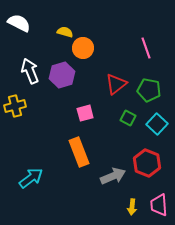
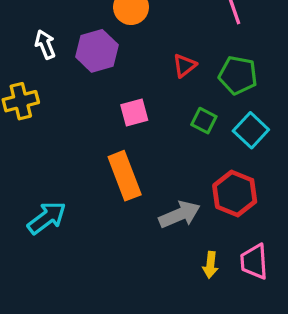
white arrow: (30, 71) -> (45, 44), size x0.7
red triangle: (116, 84) -> (184, 65), size x0.7

